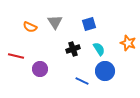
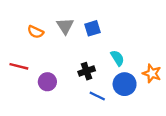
blue square: (89, 24) -> (92, 28), moved
orange star: (128, 43) -> (152, 73), moved
black cross: (73, 49) -> (87, 71), moved

